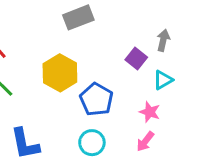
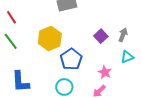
gray arrow: (163, 40) -> (123, 35), moved
cyan triangle: (163, 80) -> (127, 57), moved

